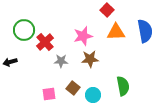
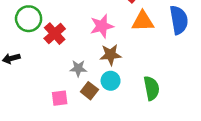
gray star: (61, 61) -> (78, 68), moved
cyan circle: (93, 95) -> (111, 81), moved

